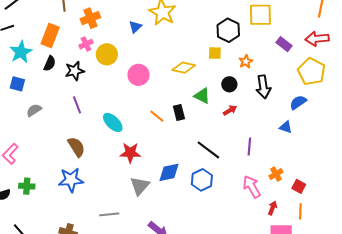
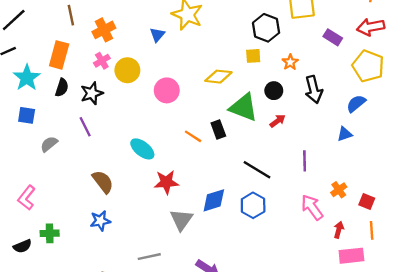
green triangle: (202, 96) -> (243, 107), size x1.5
purple line: (77, 105) -> (85, 127), moved
blue triangle: (286, 127) -> (345, 134), turned -32
blue star: (71, 180) -> (100, 221), size x0.7

